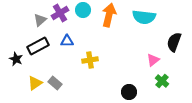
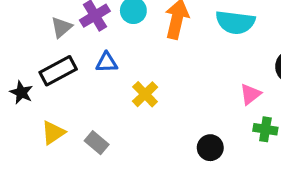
yellow cross: (90, 60) -> (145, 94), turned -35
green cross: (162, 81) -> (265, 129), turned -32
gray rectangle: (55, 83) -> (97, 143), moved

